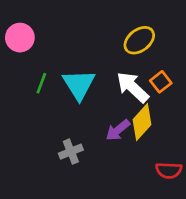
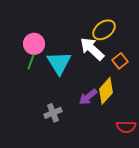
pink circle: (20, 38) -> (34, 44), moved
white arrow: (133, 87) -> (92, 49), moved

